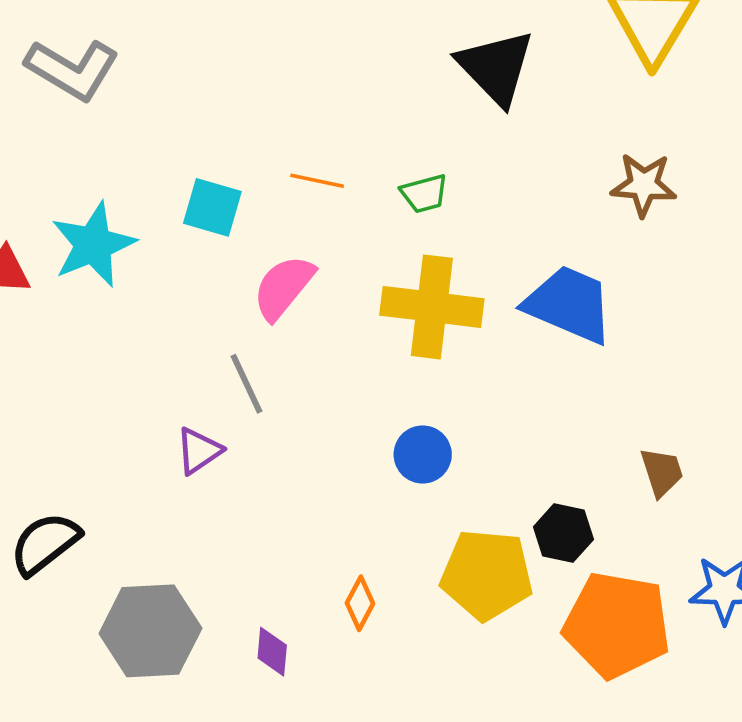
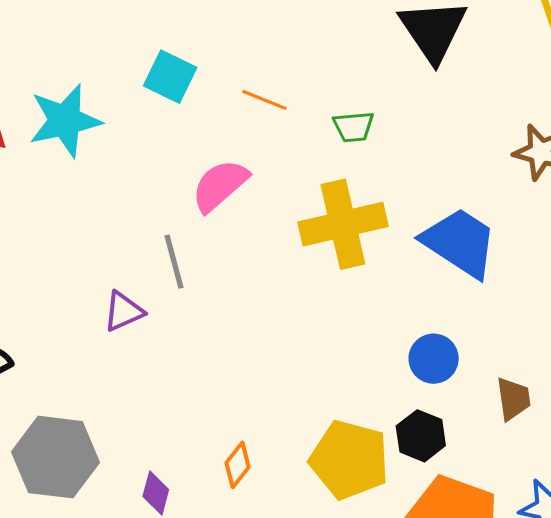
cyan square: (212, 207) -> (170, 77), moved
yellow cross: (432, 307) -> (343, 224), turned -30
blue circle: (423, 454) -> (434, 359), moved

